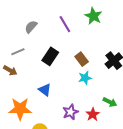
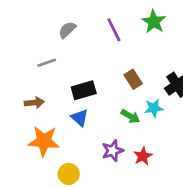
black rectangle: (50, 56) -> (84, 90), moved, turned 36
brown arrow: (10, 70) -> (34, 103), moved, turned -40
cyan star: (85, 78) -> (154, 108), moved
green arrow: (110, 102) -> (130, 116), moved

